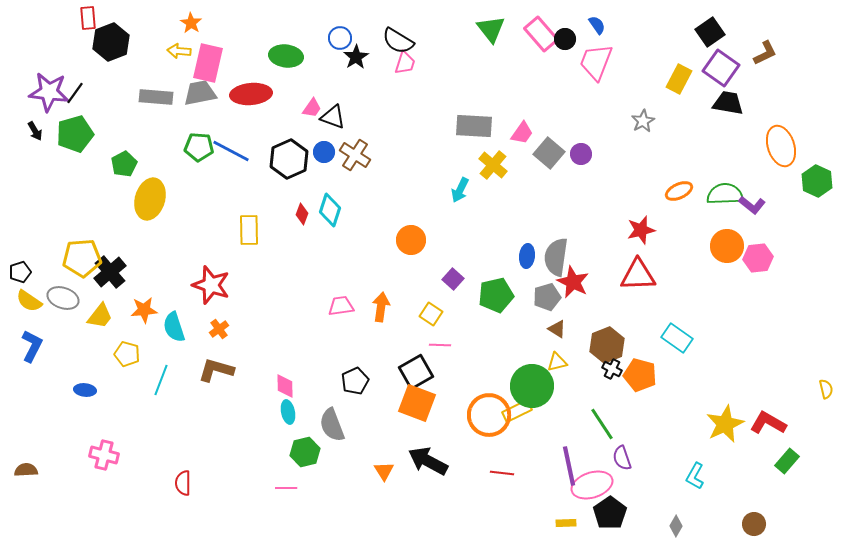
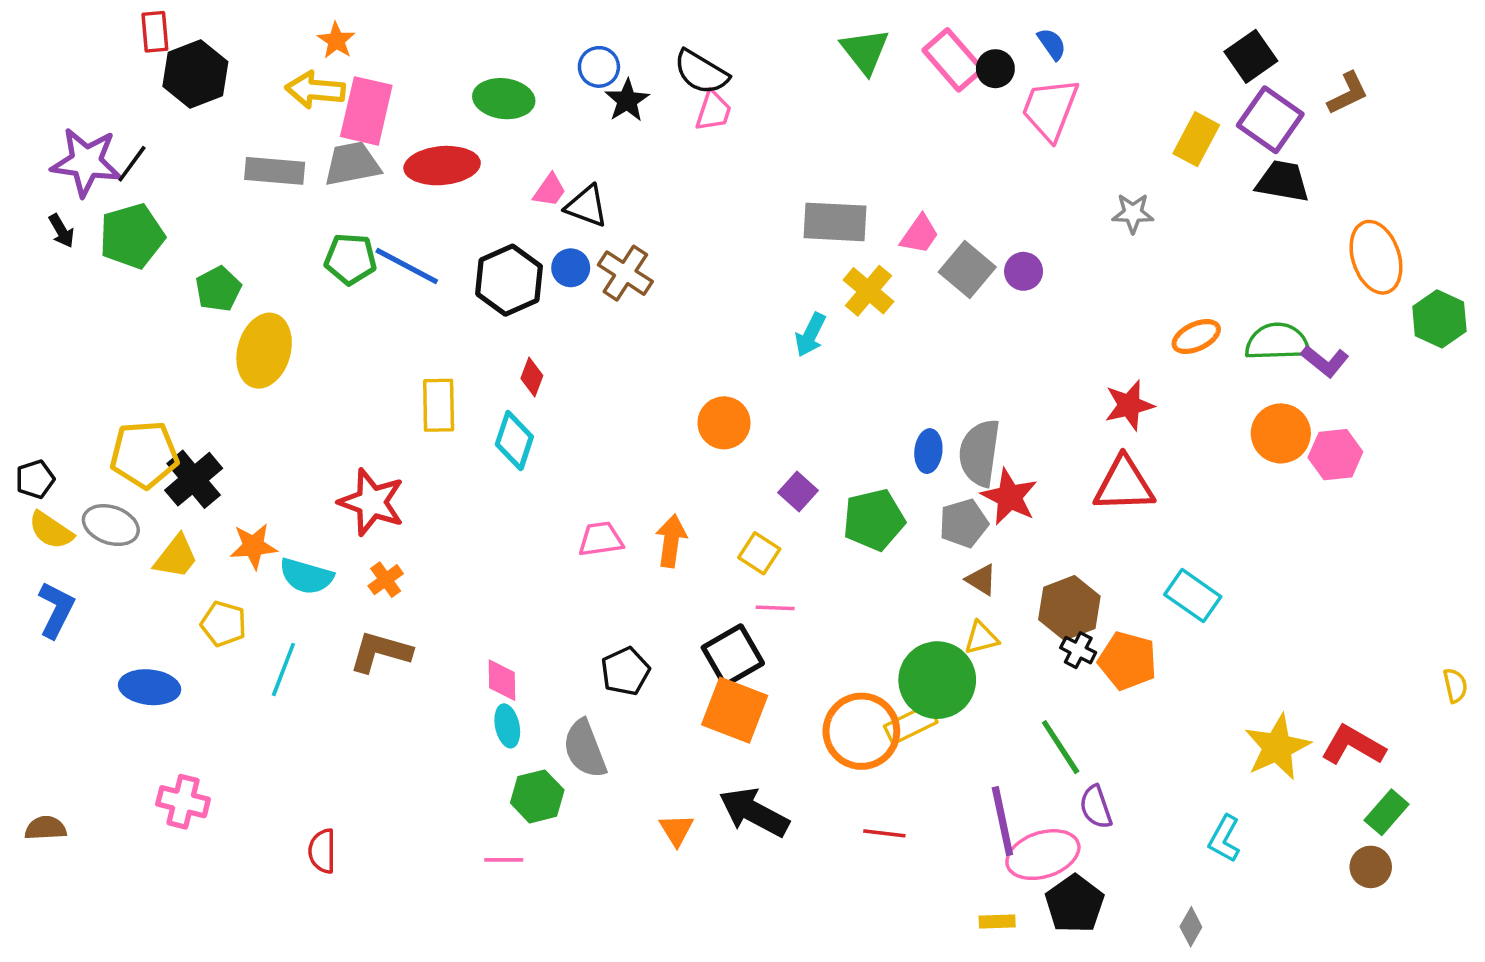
yellow arrow: (179, 51) -> (315, 90), size x1.4
gray star: (643, 121) -> (1133, 213), turned 30
cyan diamond: (330, 210) -> (514, 440), moved
cyan semicircle: (174, 327) -> (306, 576), turned -56
blue ellipse: (85, 390) -> (150, 687), size x1.5
brown circle: (754, 524) -> (1371, 867), moved

